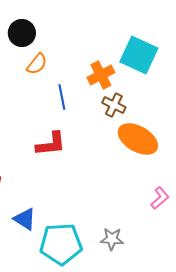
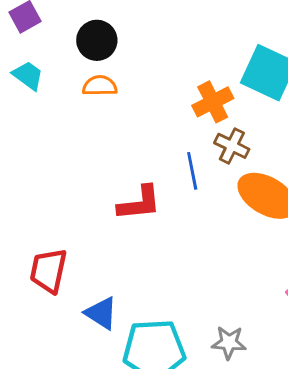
orange semicircle: (37, 64) -> (100, 86), moved, turned -130
blue line: (62, 97) -> (192, 171), moved

